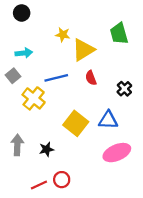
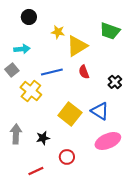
black circle: (22, 13) -> (29, 17), moved
green trapezoid: (119, 34) -> (110, 31), turned -55
blue triangle: (108, 120) -> (100, 111), turned 30
red circle: (62, 180) -> (67, 157), moved

